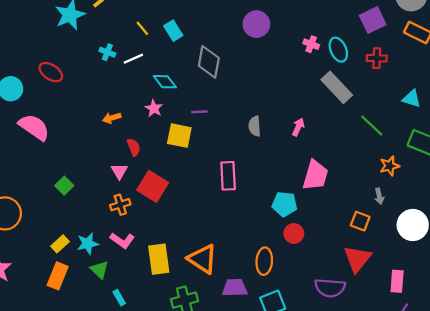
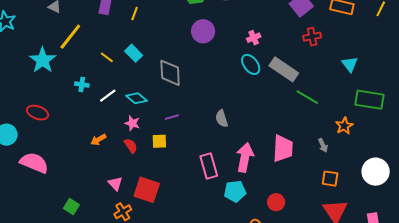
pink cross: (311, 44) -> (254, 38), turned -32
cyan ellipse: (338, 50) -> (251, 64), moved
white line: (133, 59) -> (108, 96), moved
cyan triangle: (412, 99) -> (350, 64), turned 48
green line: (372, 126) -> (307, 97), moved
pink arrow: (298, 127) -> (245, 157), moved, size x1.8
yellow square: (179, 136) -> (159, 141), size x0.7
red semicircle: (134, 147) -> (131, 146), moved
gray arrow: (379, 196) -> (323, 145), moved
cyan pentagon: (285, 204) -> (235, 191), moved

